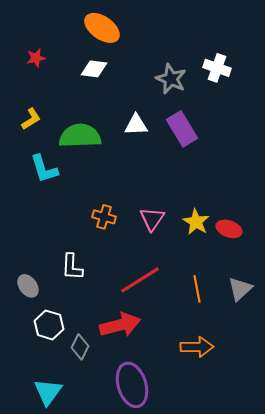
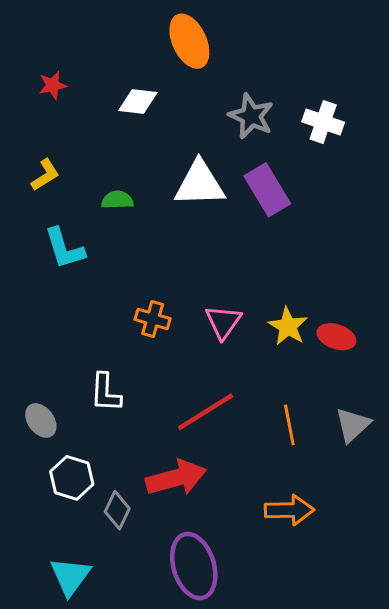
orange ellipse: (102, 28) -> (189, 41), moved, turned 30
white cross: (217, 68) -> (323, 122), moved
white triangle: (136, 125) -> (200, 184), size x1.5
green semicircle: (80, 136) -> (117, 200), size x0.5

